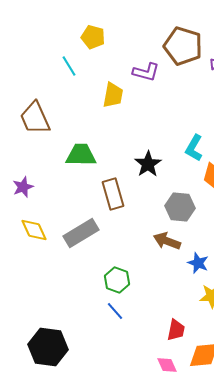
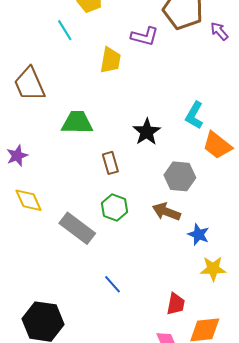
brown rectangle: (113, 194) -> (110, 163), size x0.7
gray rectangle: (81, 233) -> (77, 228), moved, turned 68
green hexagon: (117, 280) -> (115, 208), moved

